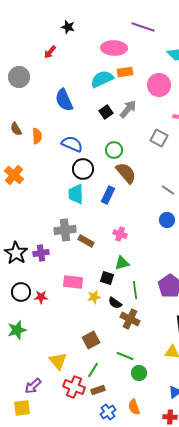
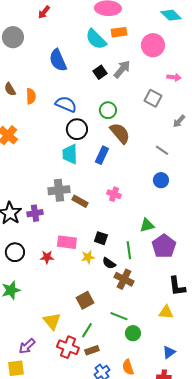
cyan semicircle: (102, 79) -> (96, 39), turned -110
green triangle: (122, 263) -> (147, 225), moved
red star: (41, 297) -> (47, 257), moved

